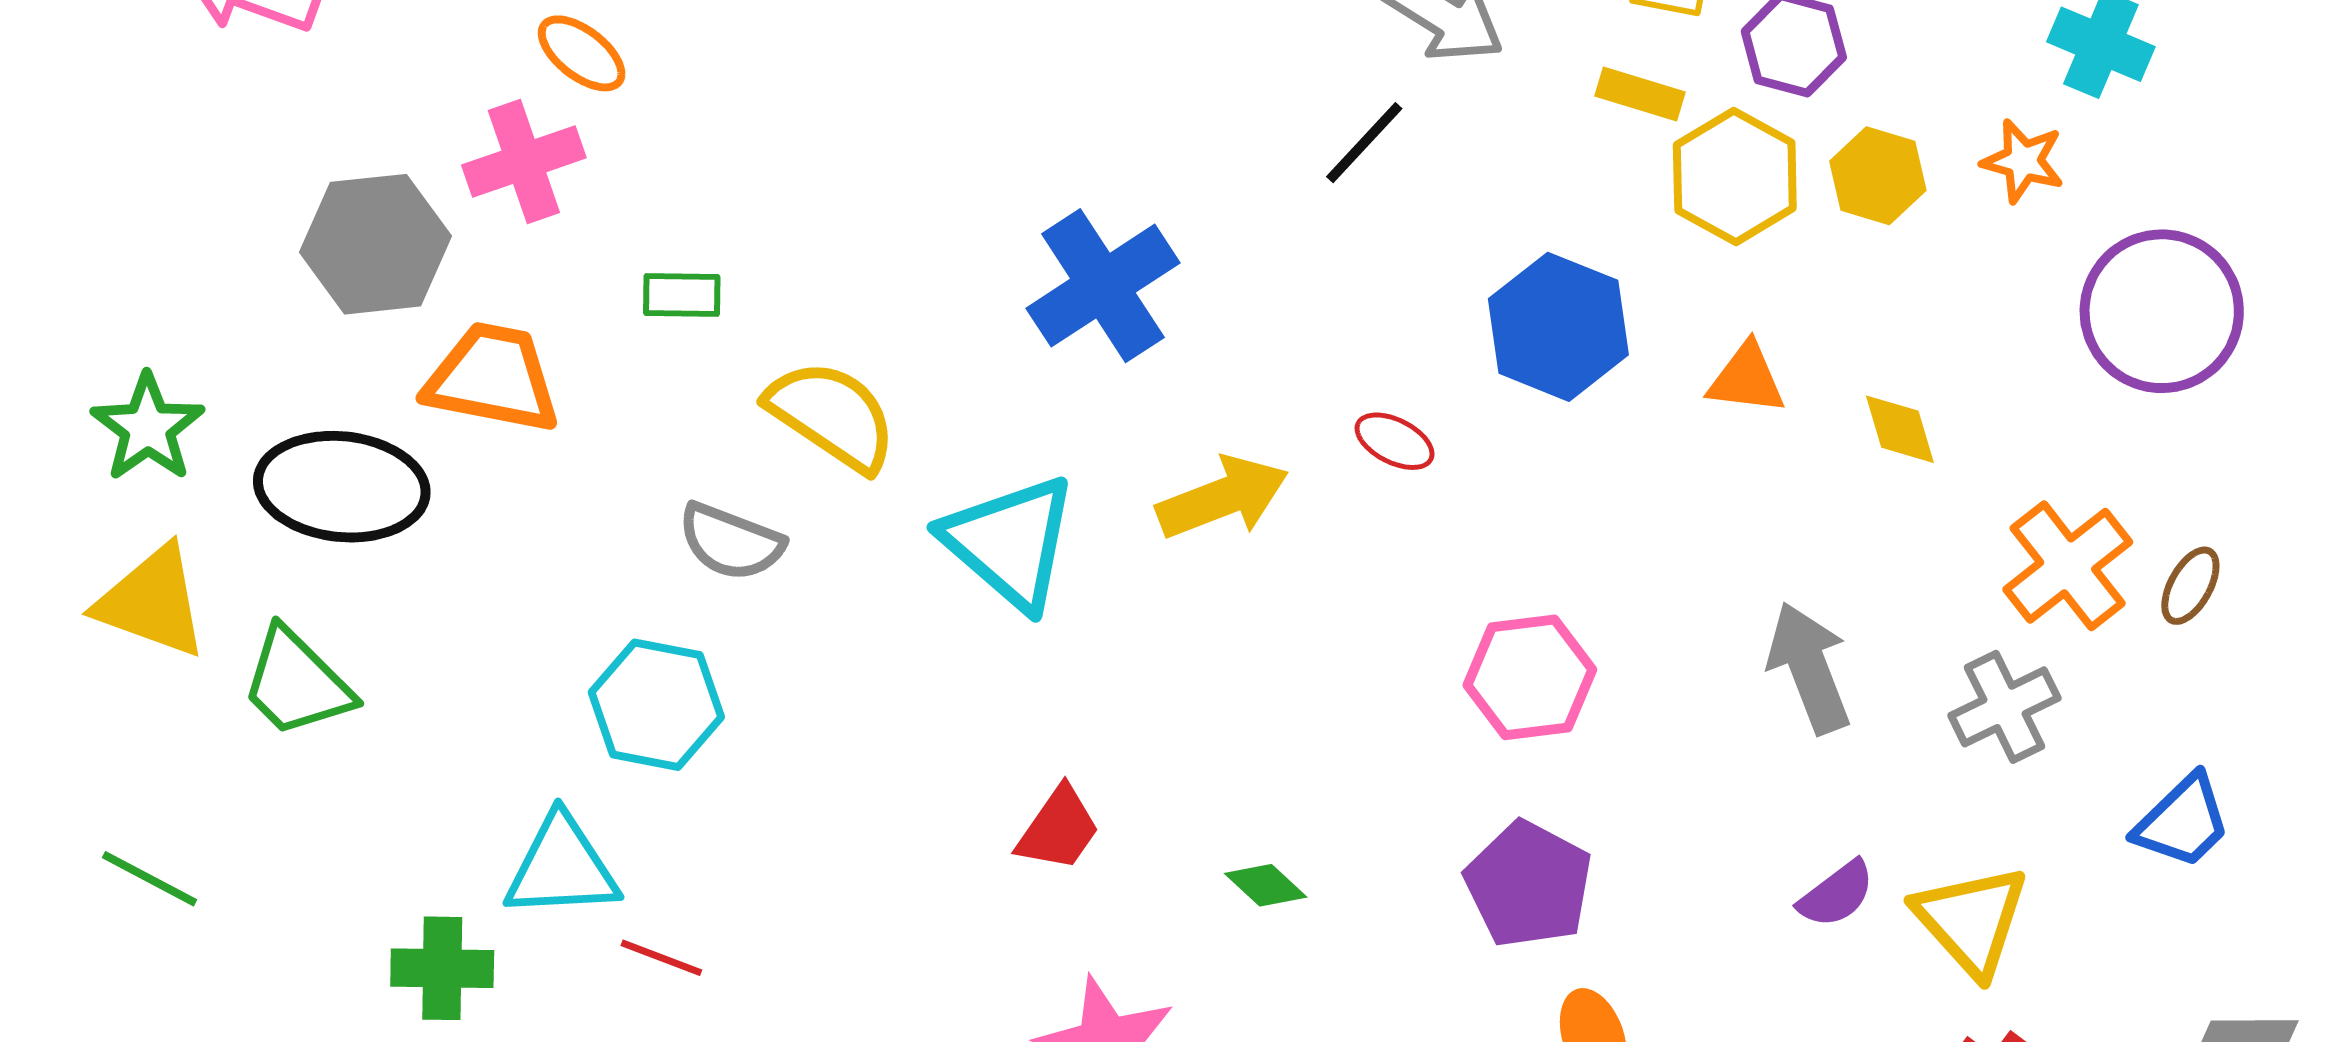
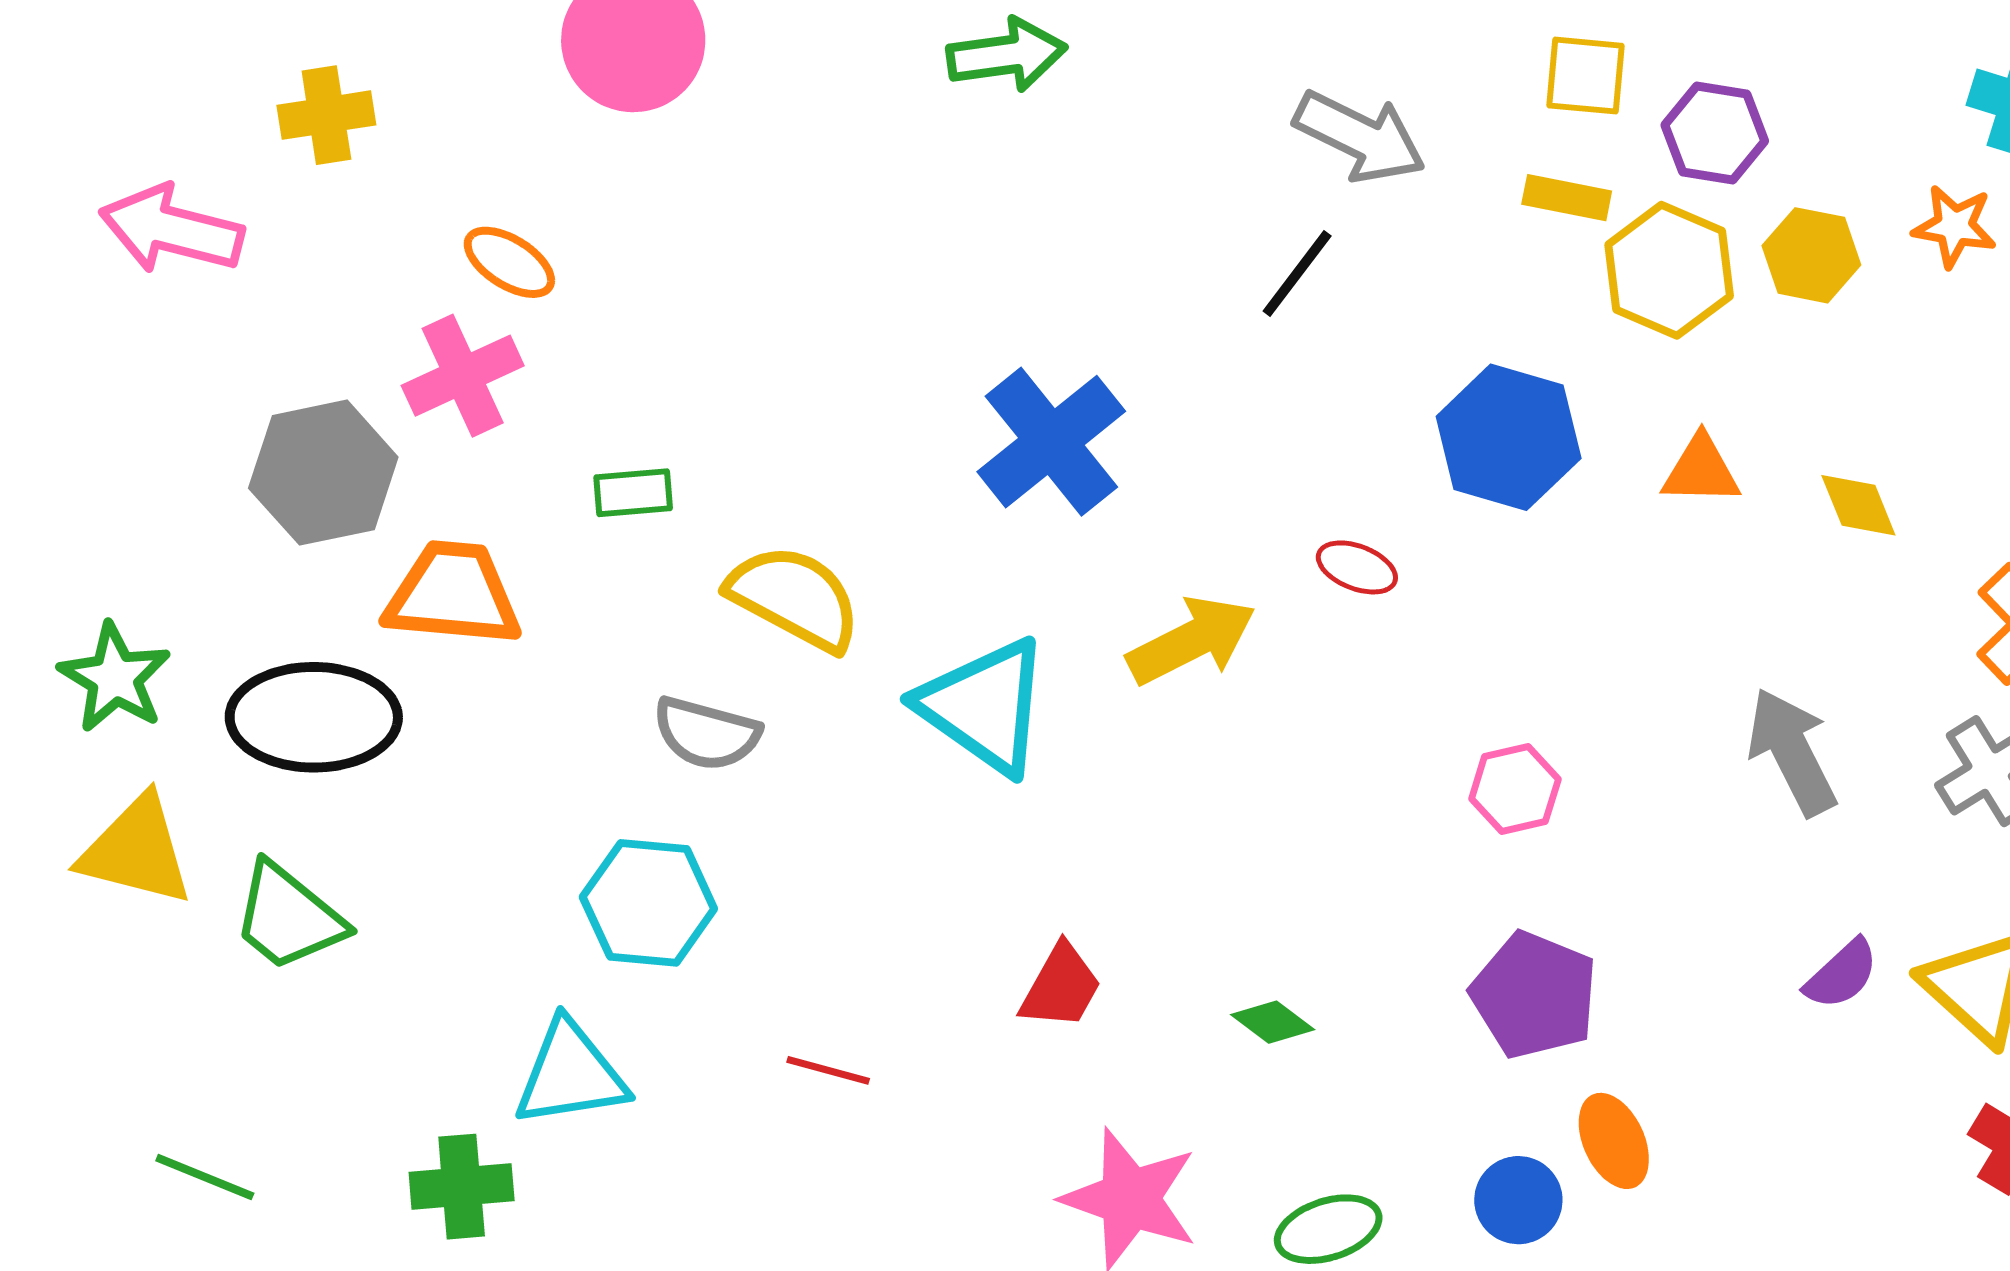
pink hexagon: (1530, 677) -> (1515, 789), size x0.7
green line: (150, 879) -> (205, 1177), moved
red line: (661, 958) -> (828, 1070), moved

